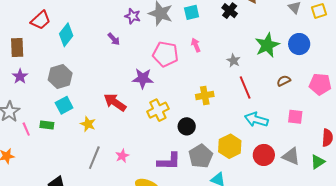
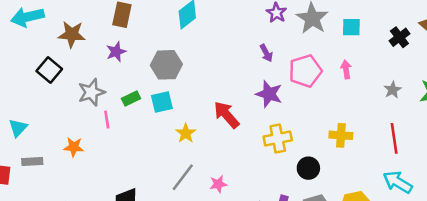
purple arrow: (114, 39) -> (266, 53), moved
pink pentagon: (166, 54) -> (305, 71), turned 30
gray star: (233, 61) -> (393, 90), moved
green rectangle: (47, 125) -> (131, 99), moved, turned -48

